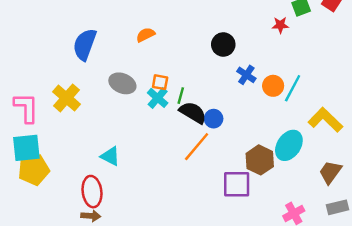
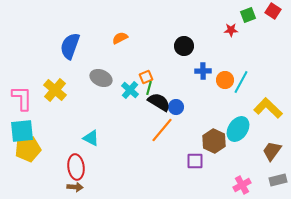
blue cross: (246, 75) -> (203, 71), turned -35
orange square: (160, 82) -> (146, 77), moved, turned -32
purple square: (237, 184) -> (195, 161), size x0.7

